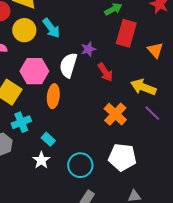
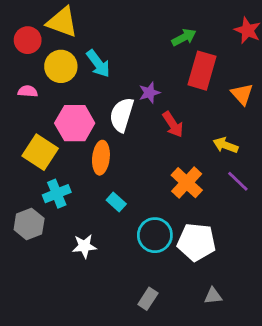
yellow arrow: (143, 87) -> (225, 145), size x0.7
cyan rectangle: (48, 139) -> (116, 202), moved
white star: (41, 160) -> (84, 246), turned 30
cyan circle: (80, 165) -> (155, 235), moved

